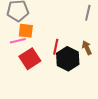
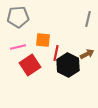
orange square: (26, 31) -> (43, 40), moved
brown arrow: (87, 48) -> (87, 54), turned 88

